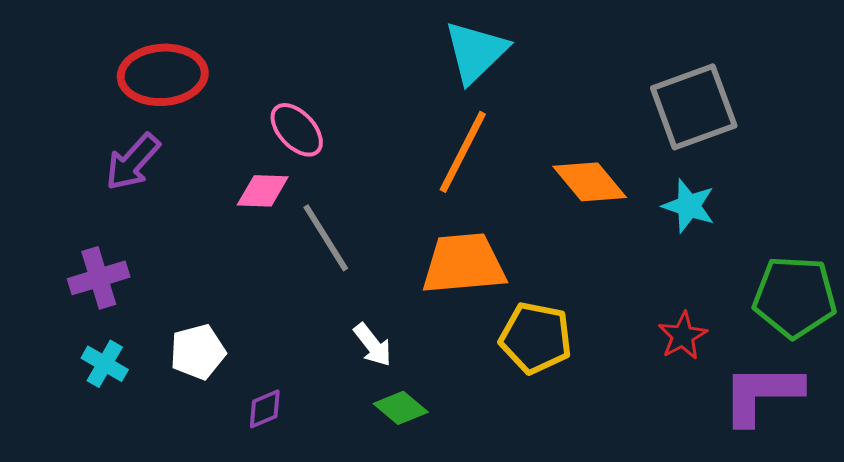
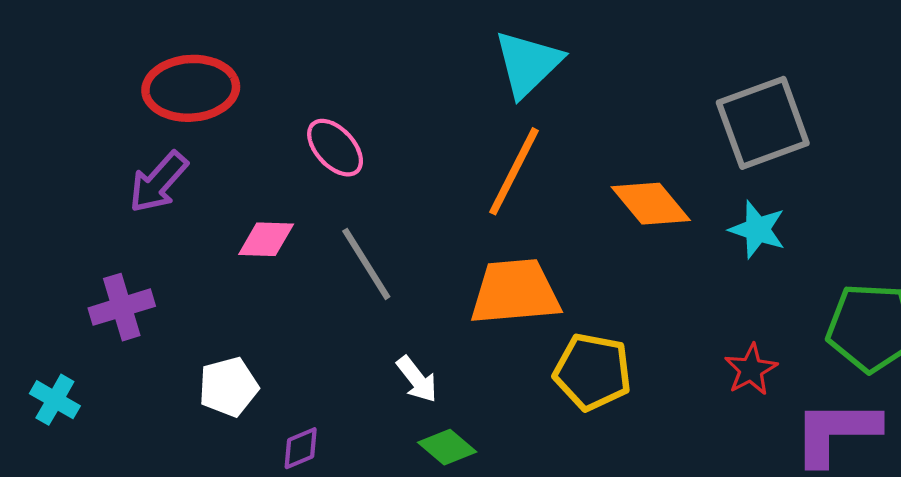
pink diamond: (263, 191) -> (266, 239), moved
cyan cross: (105, 364) -> (55, 400), moved

